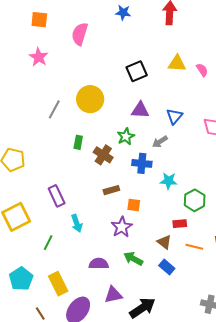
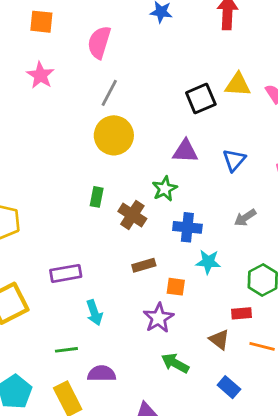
black square: (137, 71) -> (201, 99), moved
gray line: (54, 109) -> (109, 93), moved
gray arrow: (160, 142) -> (245, 218), moved
cyan star: (169, 181) -> (208, 262), moved
purple rectangle: (57, 196) -> (66, 273), turned -75
green line: (48, 243) -> (66, 350), moved, turned 56
purple semicircle: (99, 264) -> (102, 374), moved
blue rectangle: (167, 267) -> (229, 387), moved

